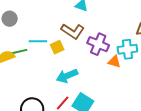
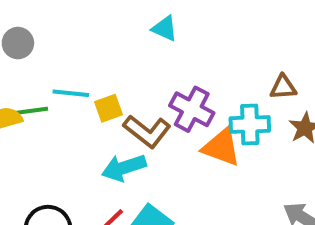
brown L-shape: (73, 31) -> (147, 131), moved
orange triangle: (114, 62) -> (221, 147), size x1.5

